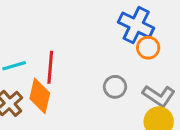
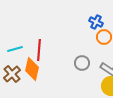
blue cross: (136, 25) -> (96, 22), size x0.6

